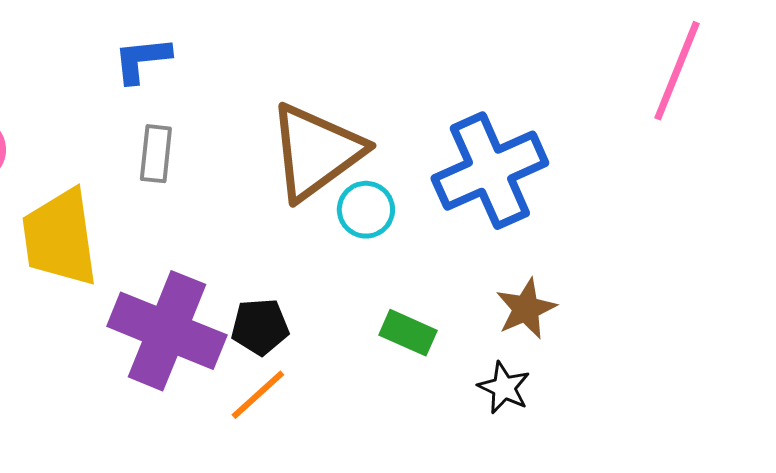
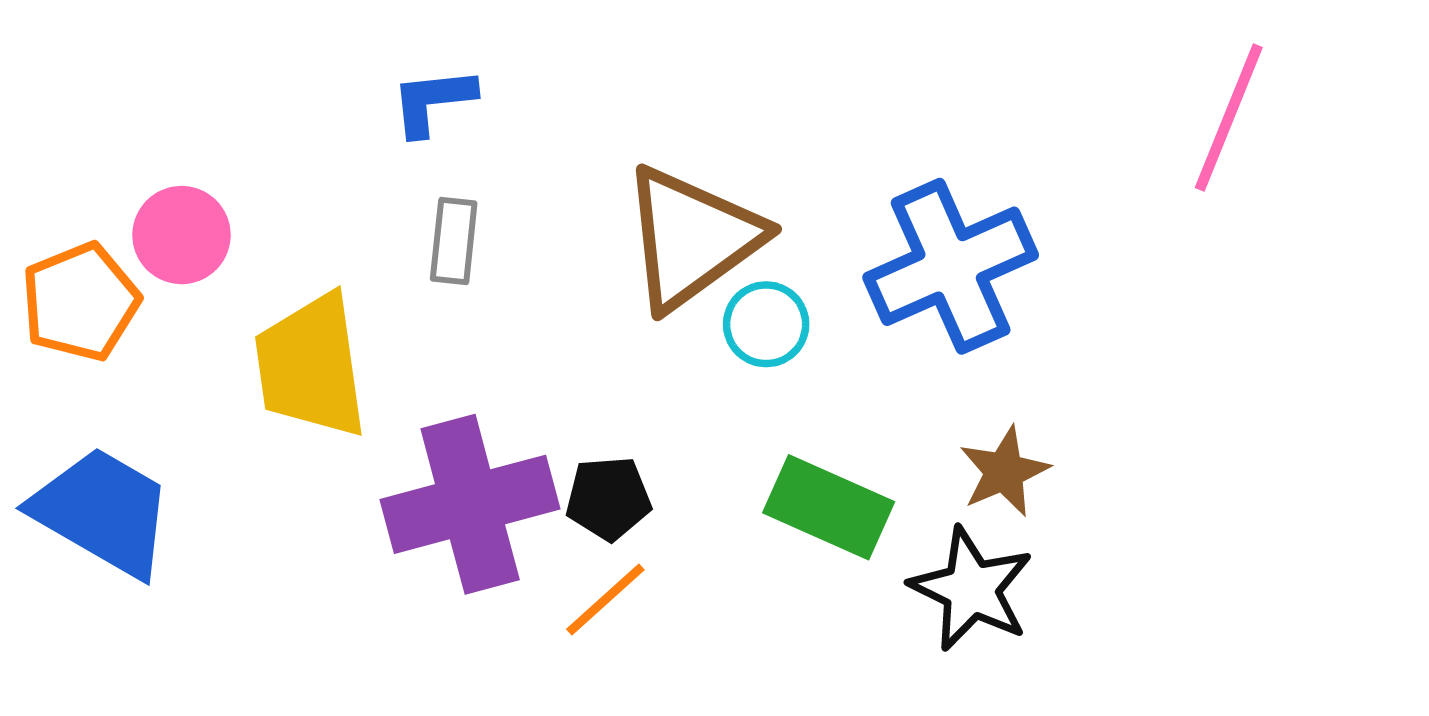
purple cross: (167, 331) -> (470, 504), turned -37
green rectangle: (408, 333) -> (829, 507), size x1.5
black star: (504, 388) -> (971, 589), size x1.6

